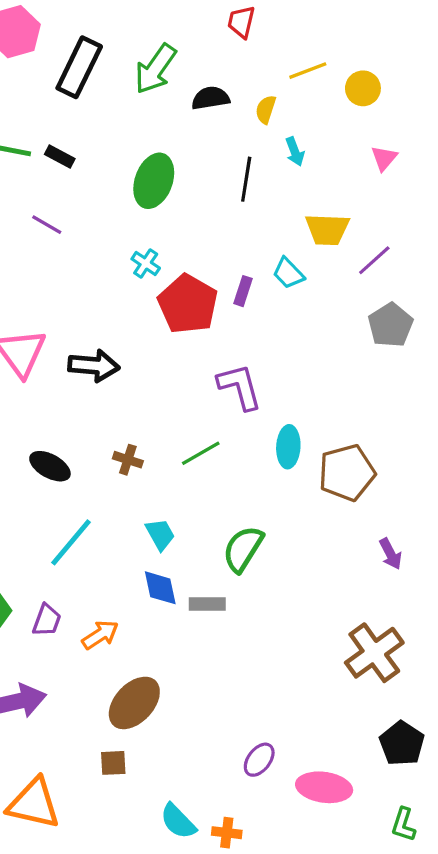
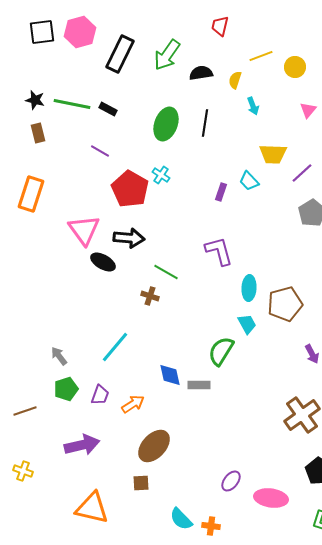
black line: (246, 179) -> (205, 123), moved
red pentagon: (188, 304) -> (130, 189), moved
green line: (201, 453) -> (166, 272), moved, turned 60
black ellipse: (50, 466) -> (103, 262), moved
cyan trapezoid: (160, 534) -> (247, 324), moved

